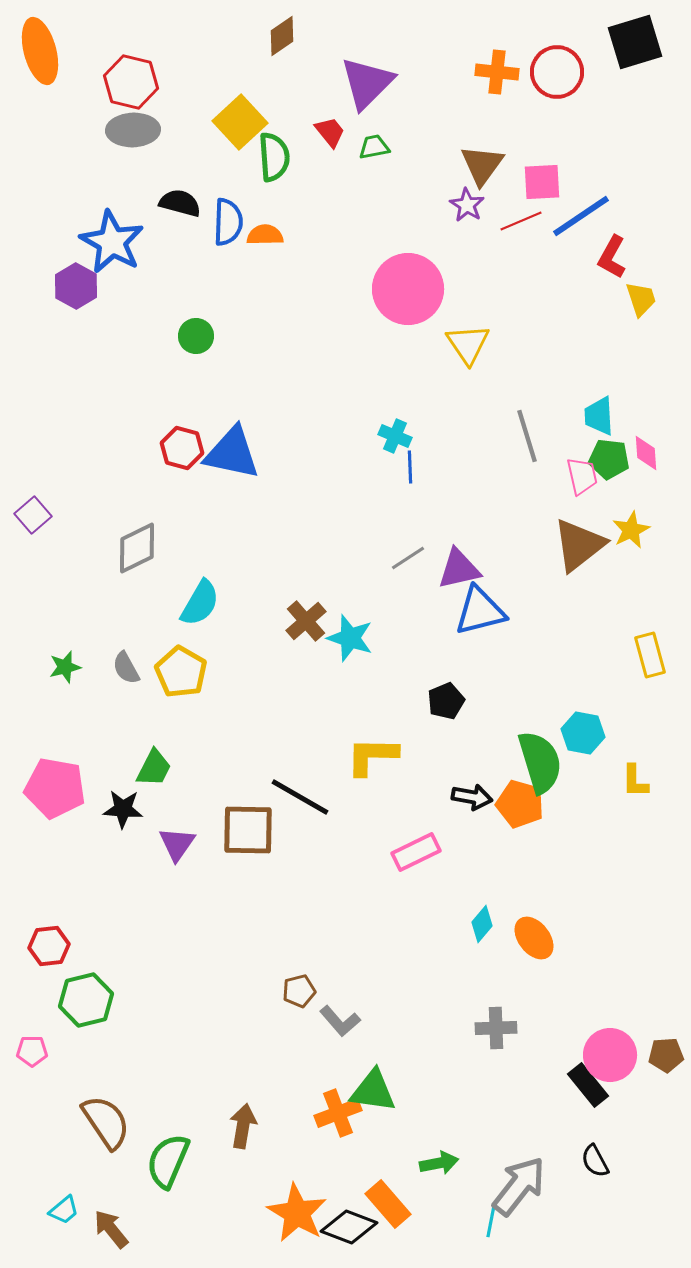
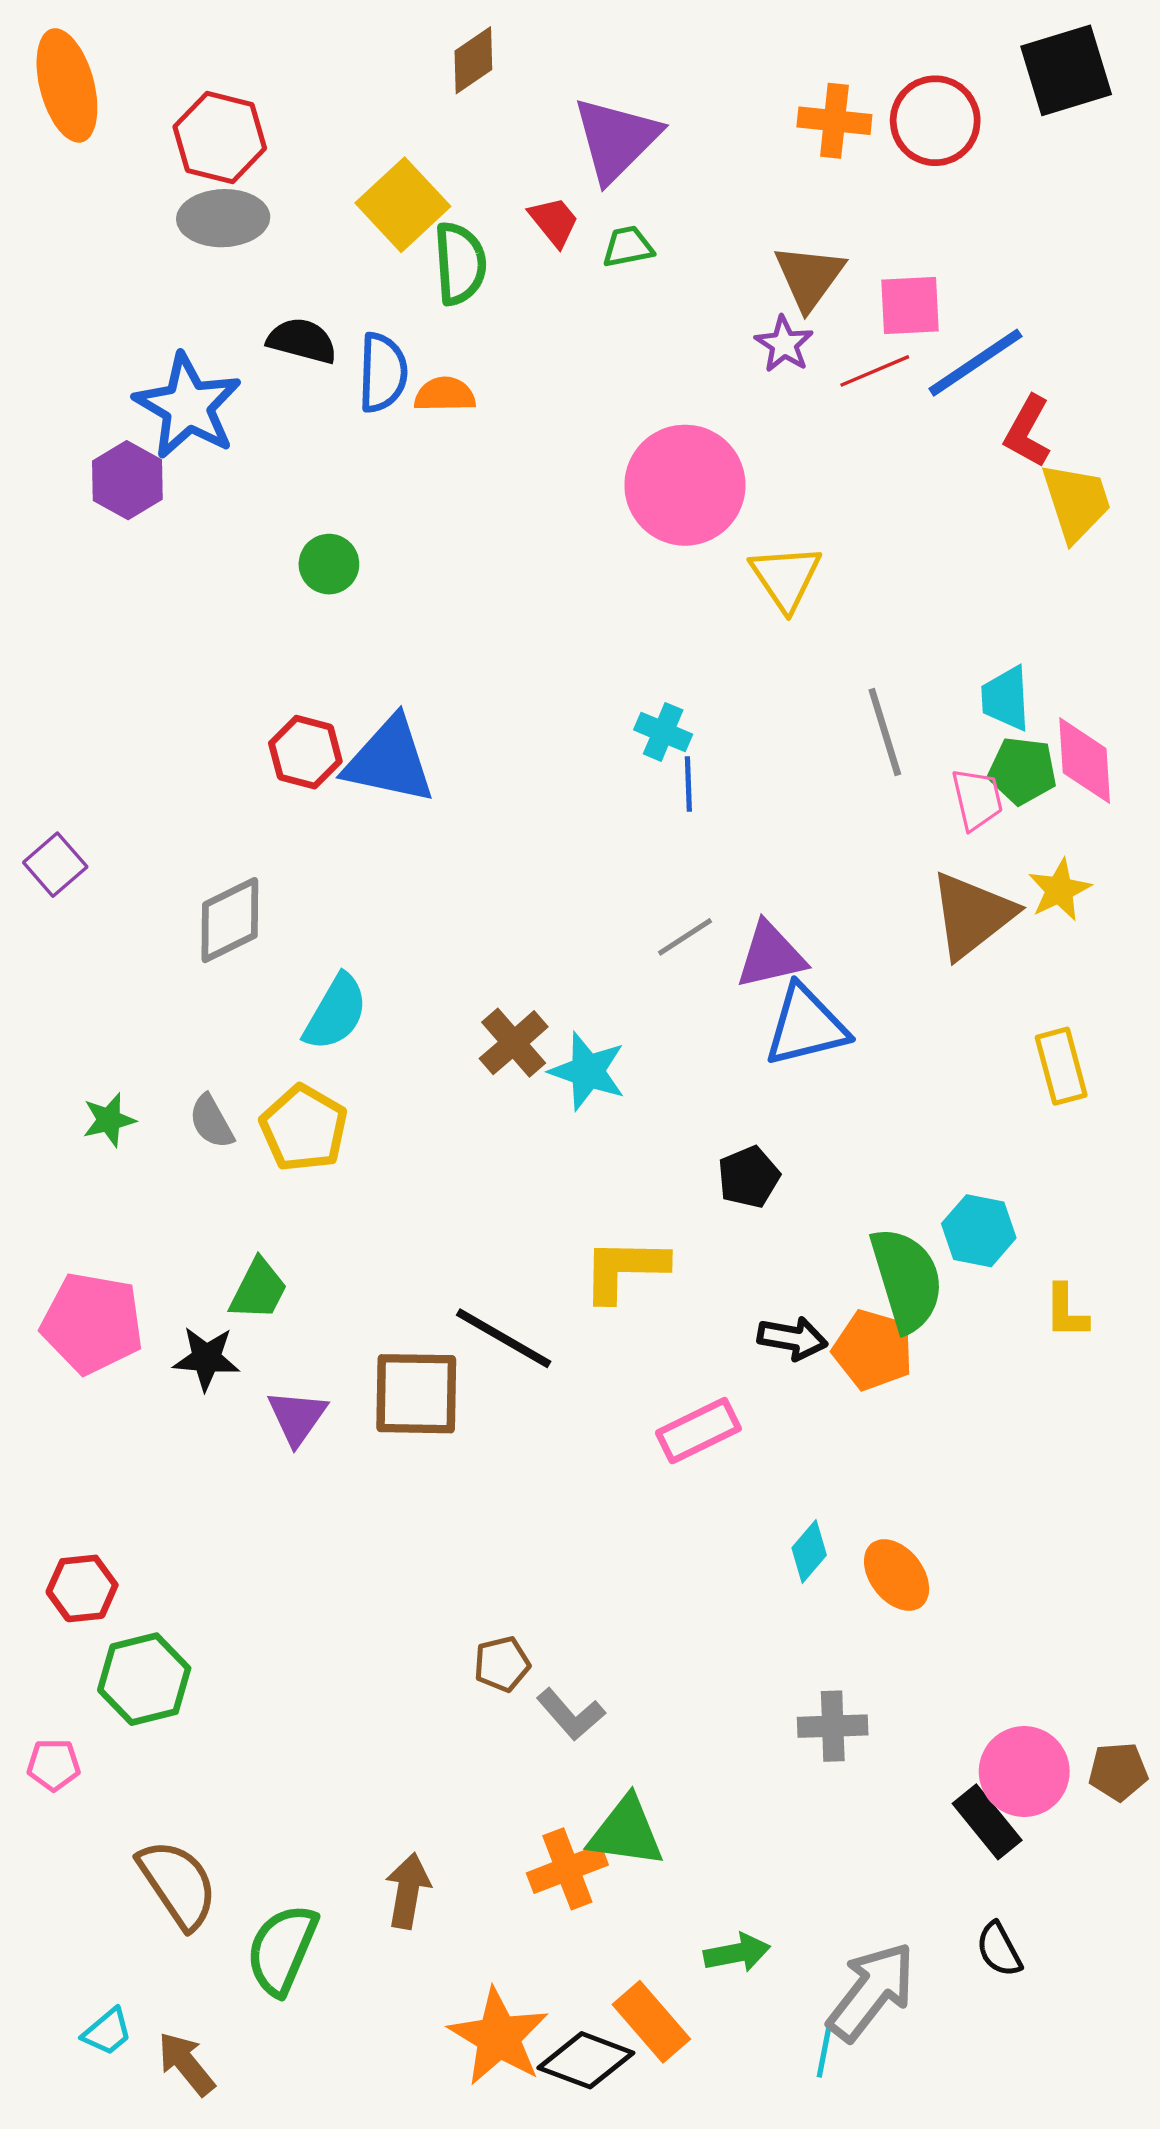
yellow trapezoid: (641, 299) -> (1076, 502), size x1.4
pink diamond: (646, 453) -> (1085, 761), size x1.5
yellow rectangle: (650, 655) -> (1061, 1066), moved

